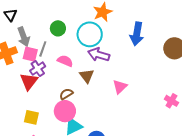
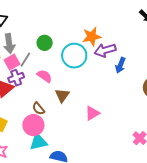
blue arrow: (137, 34) -> (120, 65), size x0.7
pink square: (30, 54) -> (12, 62), turned 35
purple arrow: (99, 55) -> (105, 50), moved, turned -45
brown semicircle: (66, 94) -> (38, 109), turned -112

